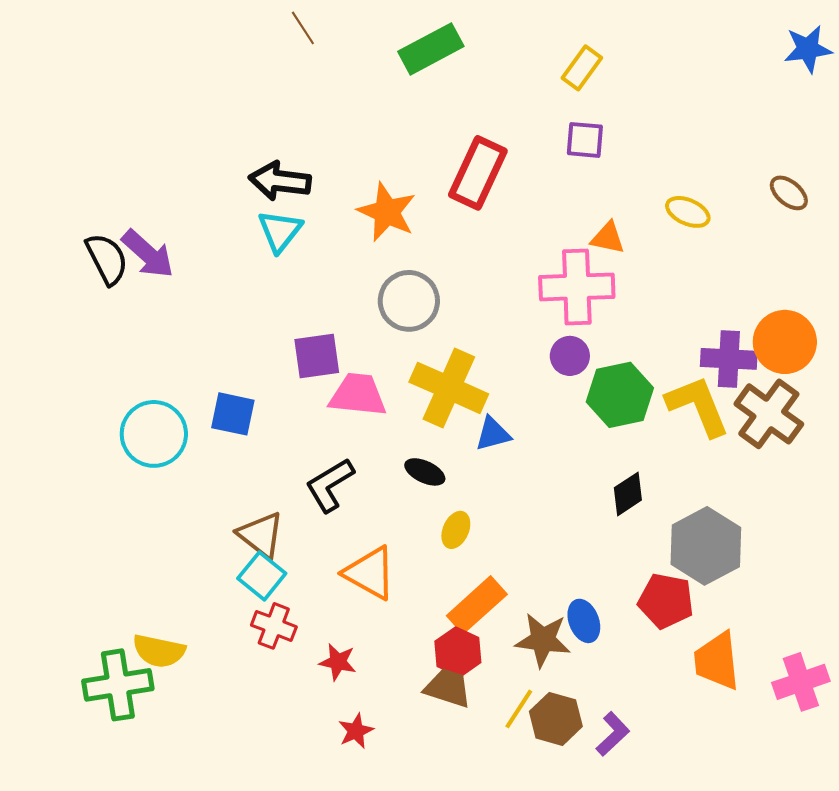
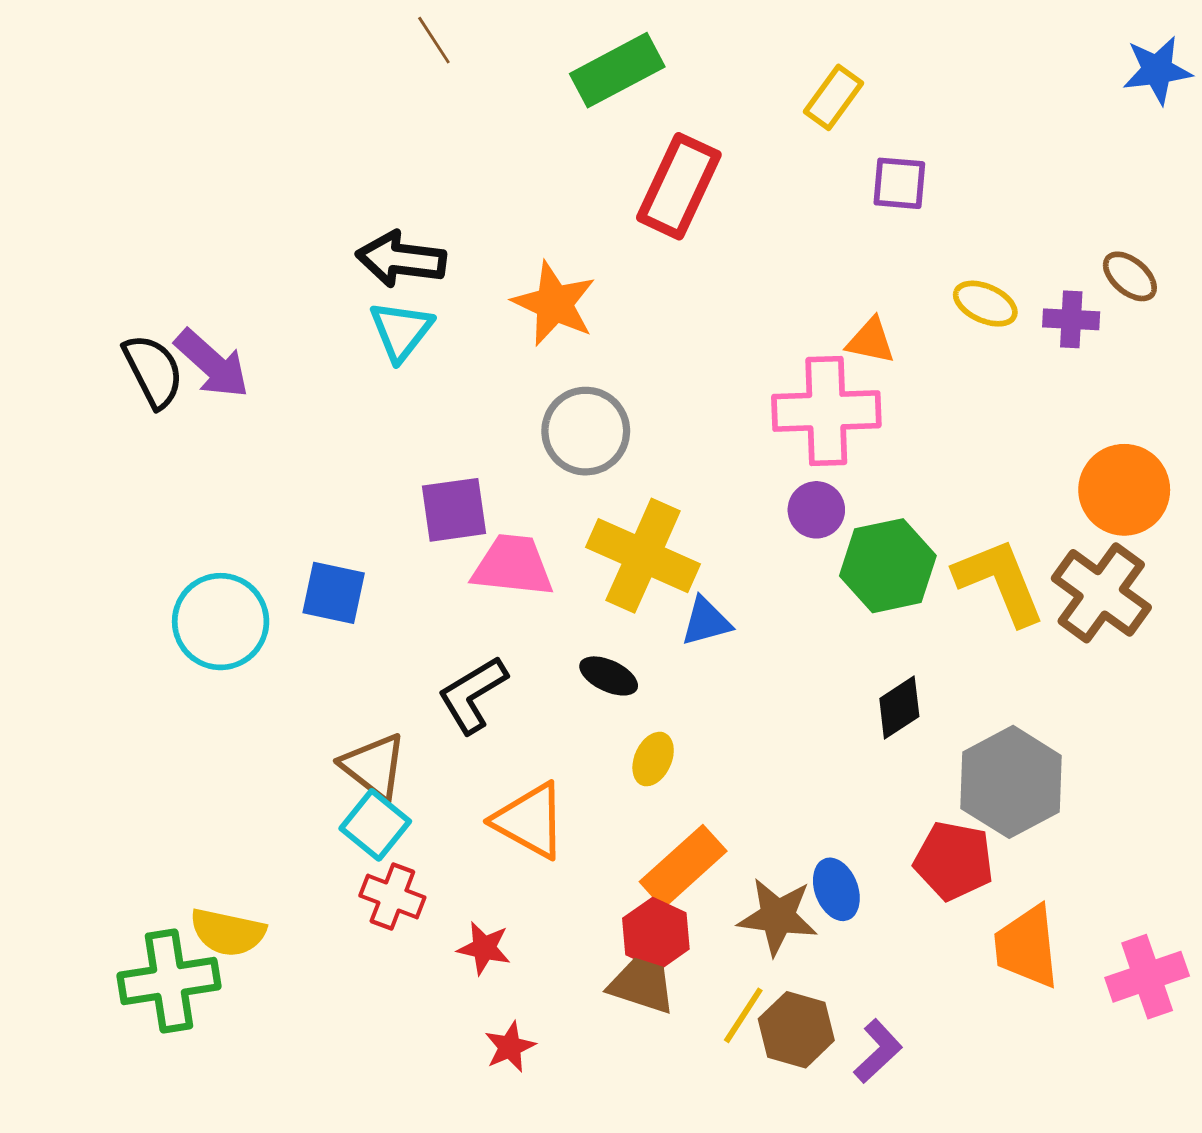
purple square: (585, 140) -> (899, 183), moved
red rectangle: (478, 173) -> (679, 186), moved
purple cross: (729, 359) -> (1071, 319), moved, size x0.7

